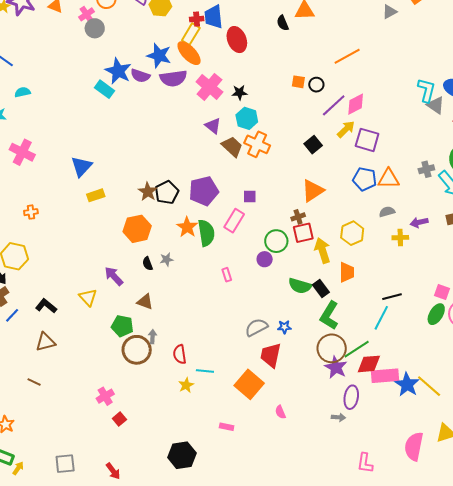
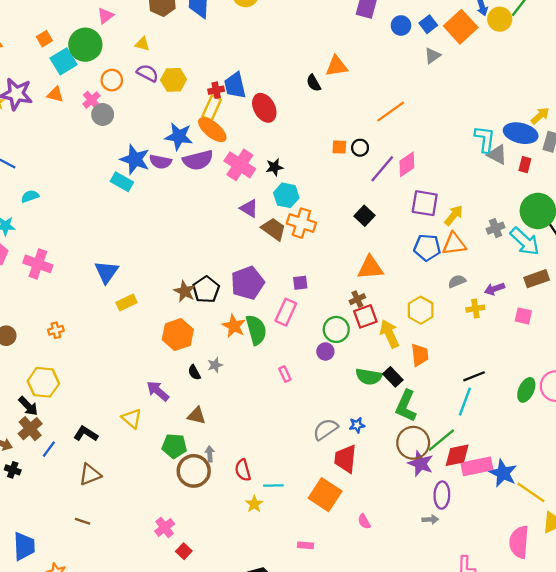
yellow arrow: (346, 129) -> (454, 215), moved
orange triangle: (313, 191) -> (370, 268), turned 35
pink square: (442, 292) -> (523, 316), moved
yellow line: (429, 386) -> (531, 492), moved

